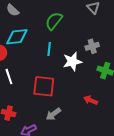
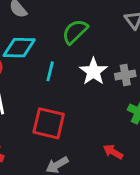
cyan line: (49, 49) -> (50, 71), moved
white star: (72, 62) -> (93, 72), moved, turned -30

